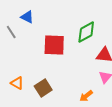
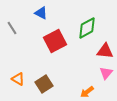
blue triangle: (27, 17) -> (41, 13), moved
red square: (54, 45) -> (55, 41), turned -30

